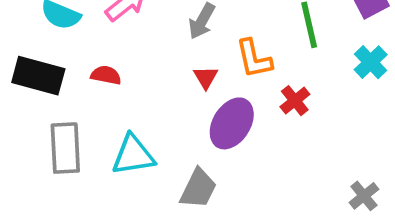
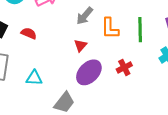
orange L-shape: (254, 59) -> (110, 28), moved
cyan triangle: (133, 155) -> (34, 78), size x0.7

